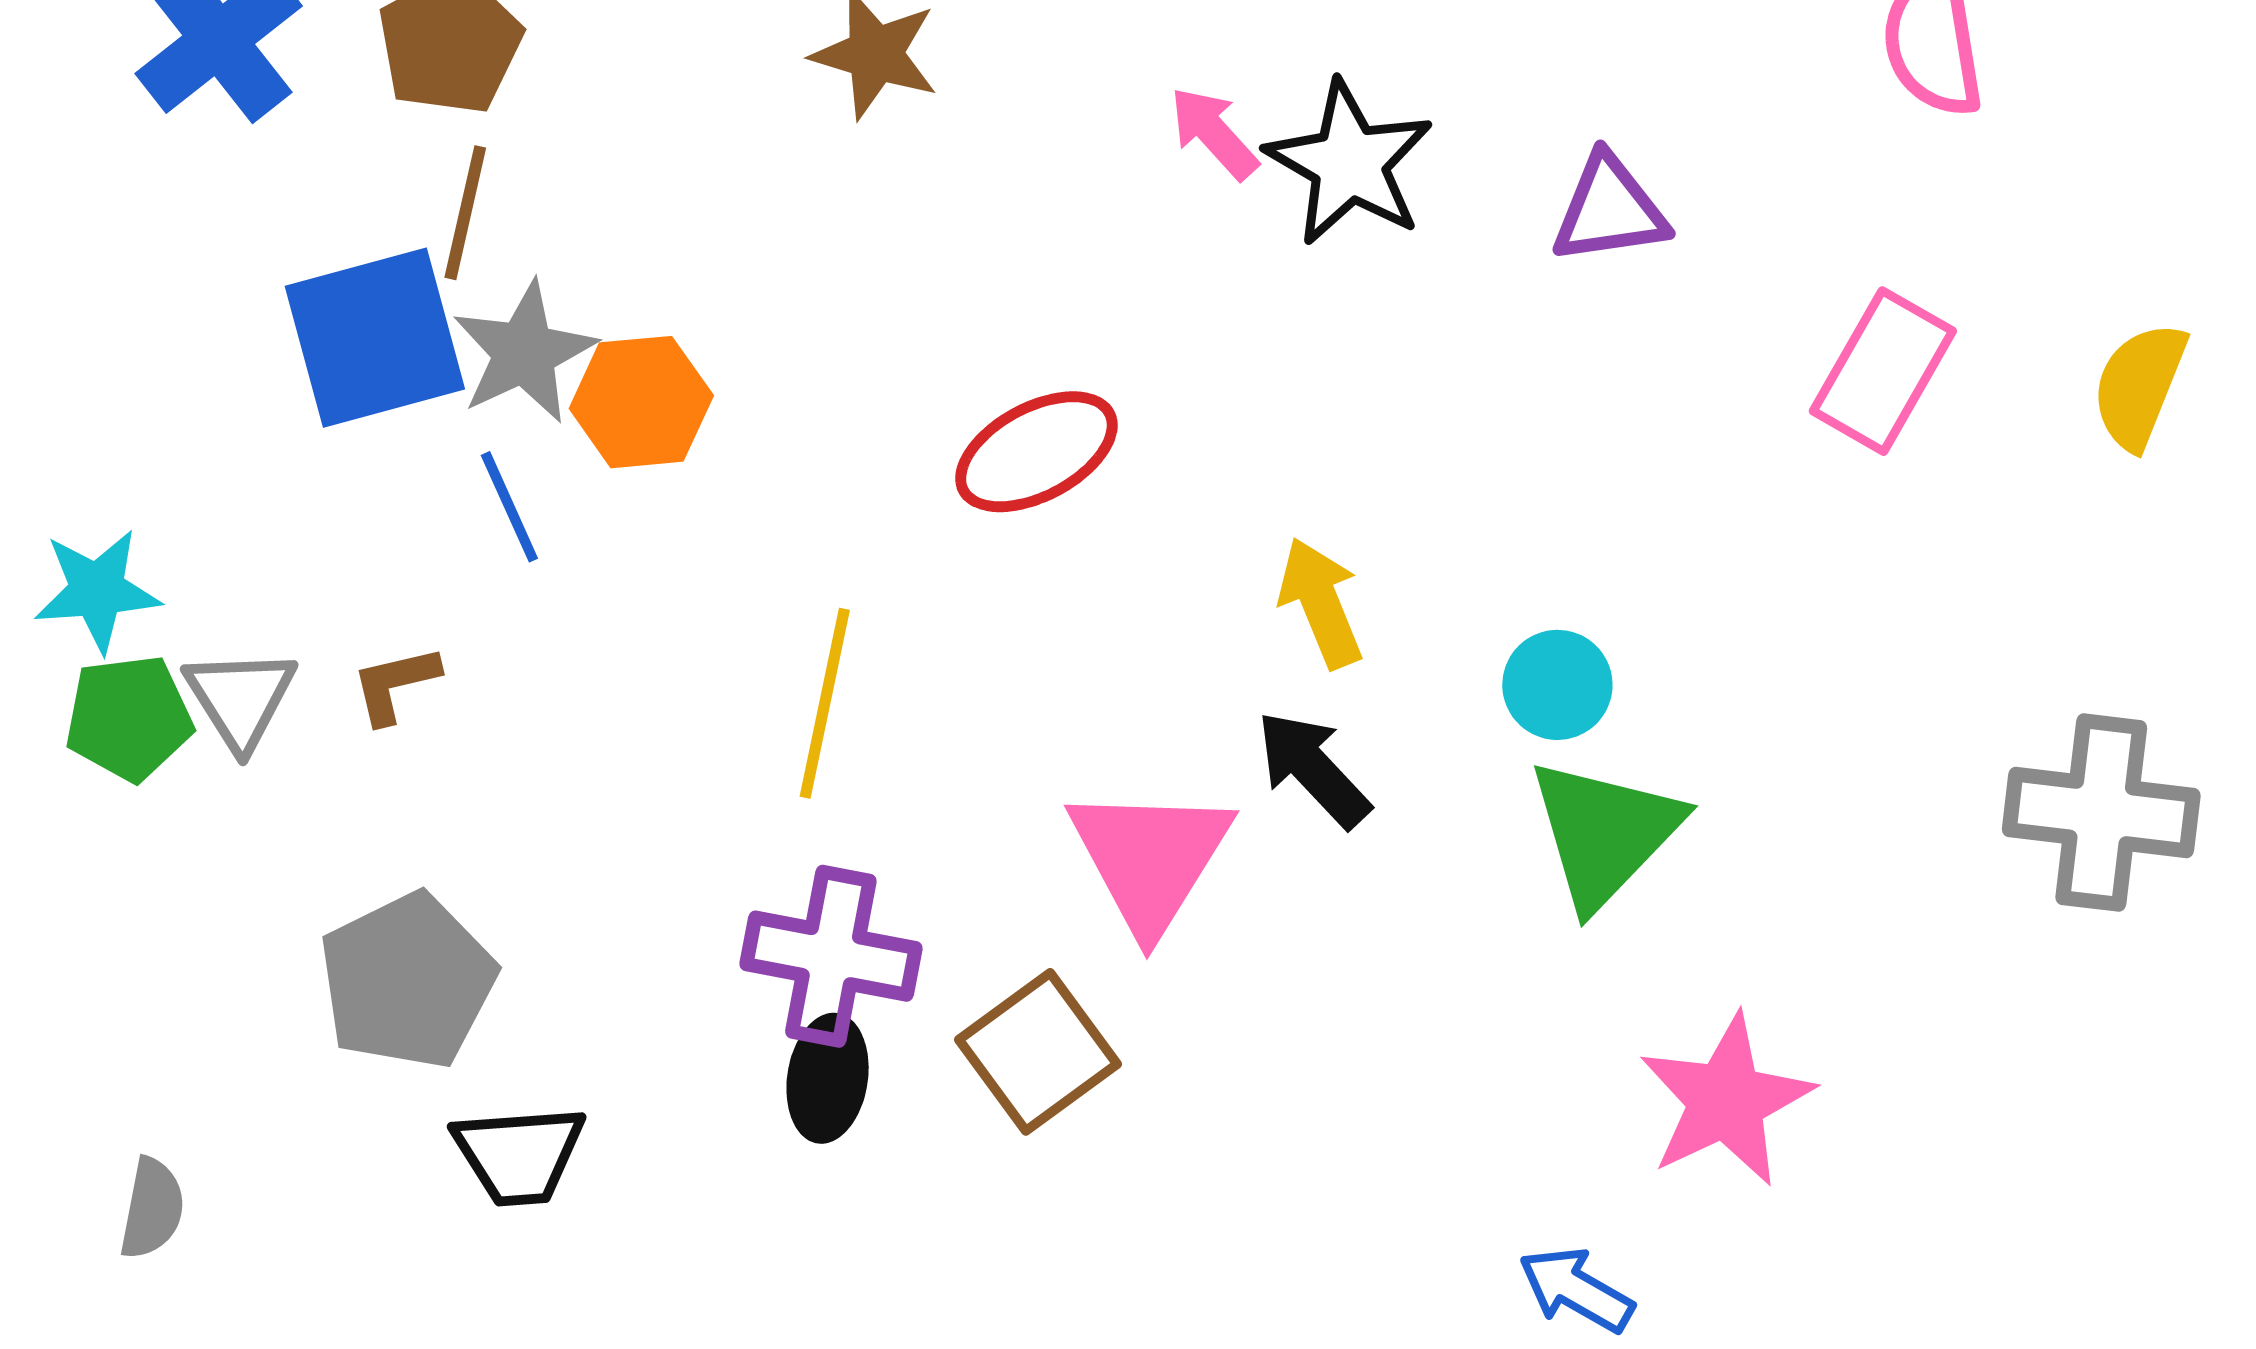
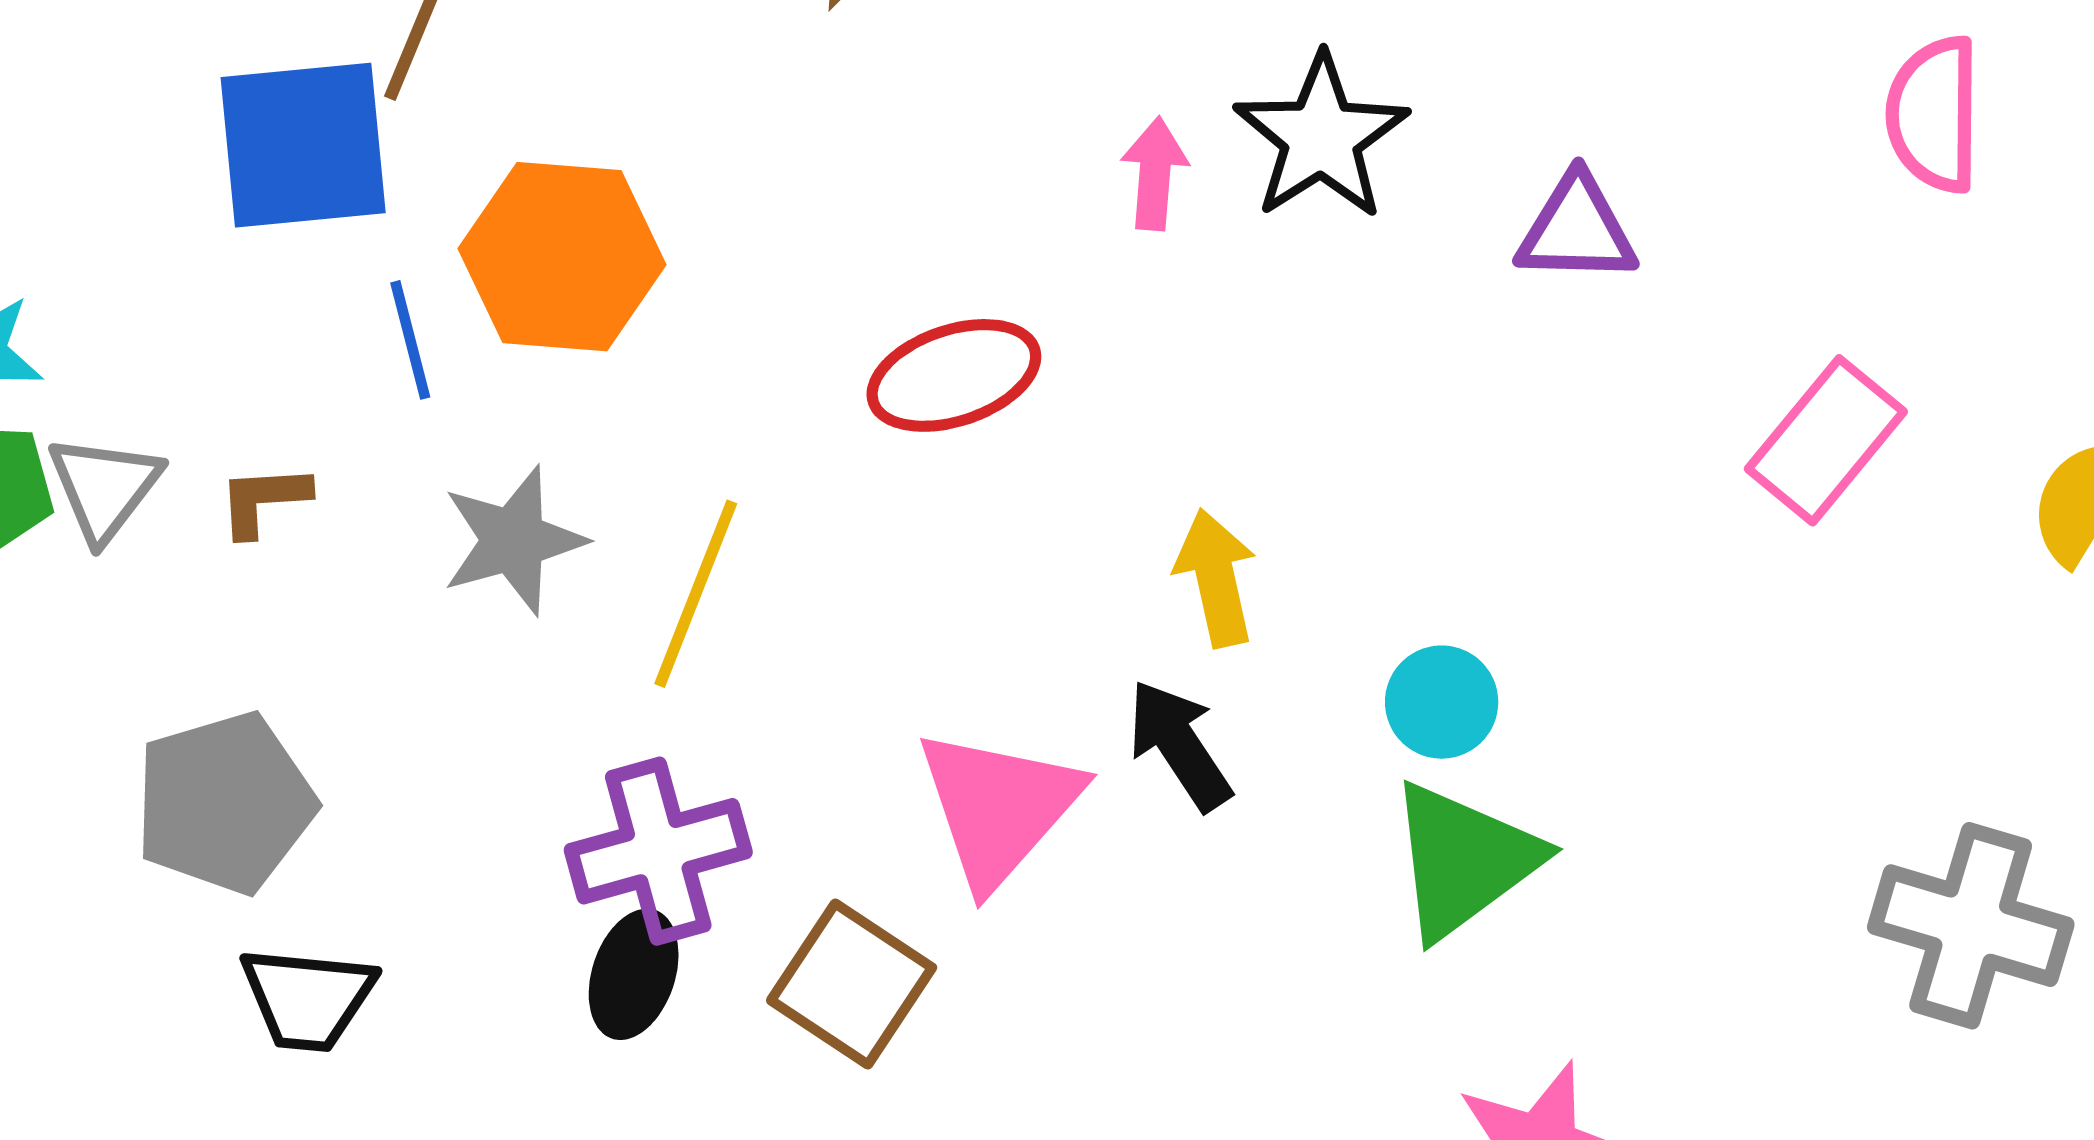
pink arrow: (1214, 133) -> (1155, 174), moved, turned 37
gray star: (524, 352) -> (513, 540), moved
orange hexagon: (641, 402) -> (562, 257), size x1.4
purple cross: (831, 956) -> (658, 851), turned -36
brown square: (1038, 1052) -> (852, 984), turned -30

